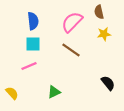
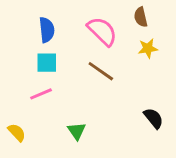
pink semicircle: (72, 22) -> (102, 31), turned 90
green triangle: (54, 92) -> (77, 131), turned -40

